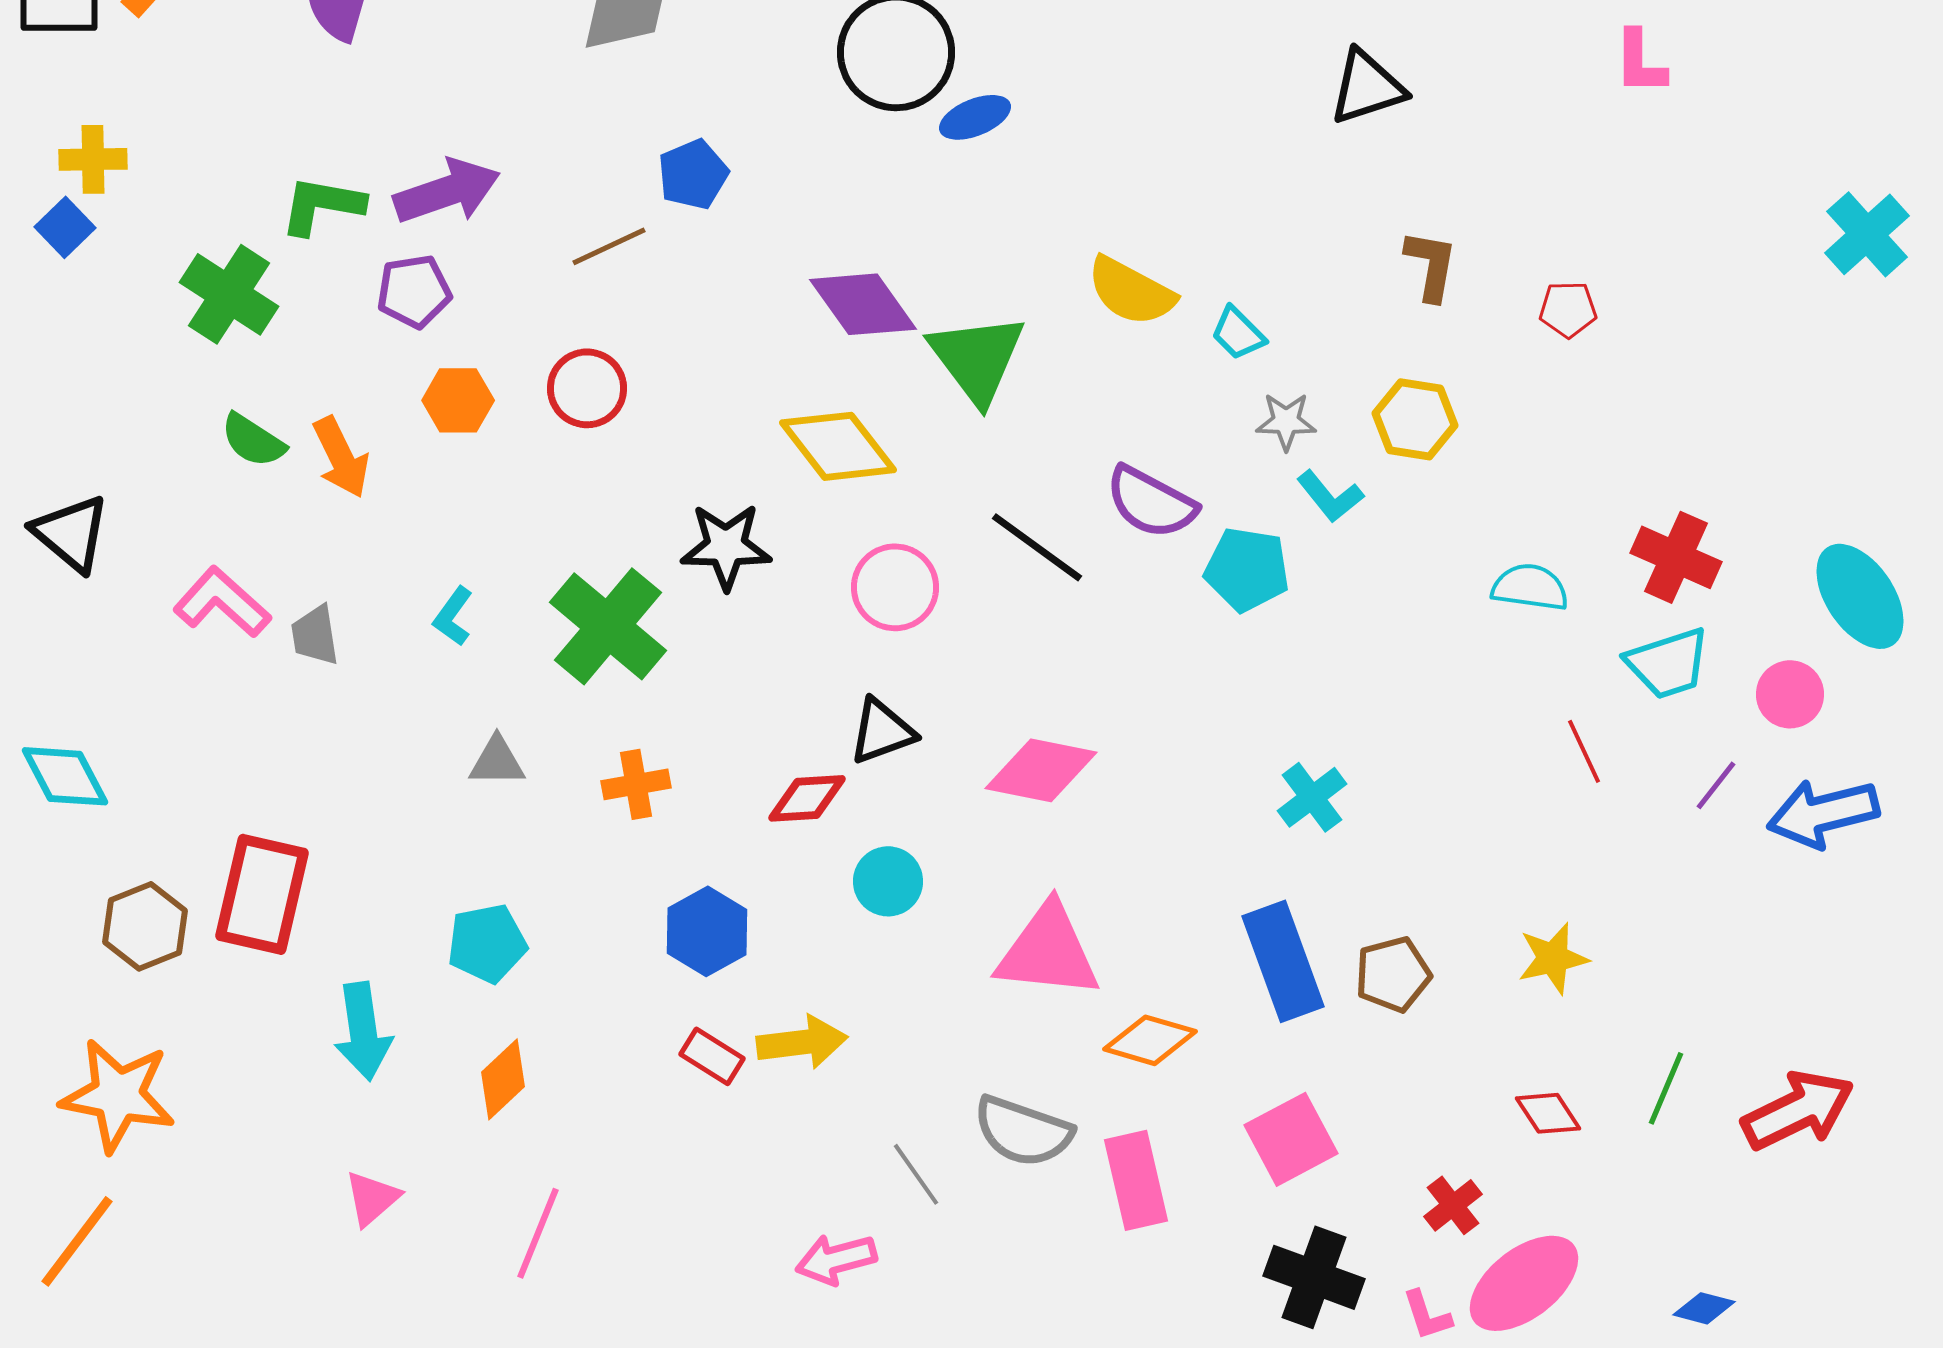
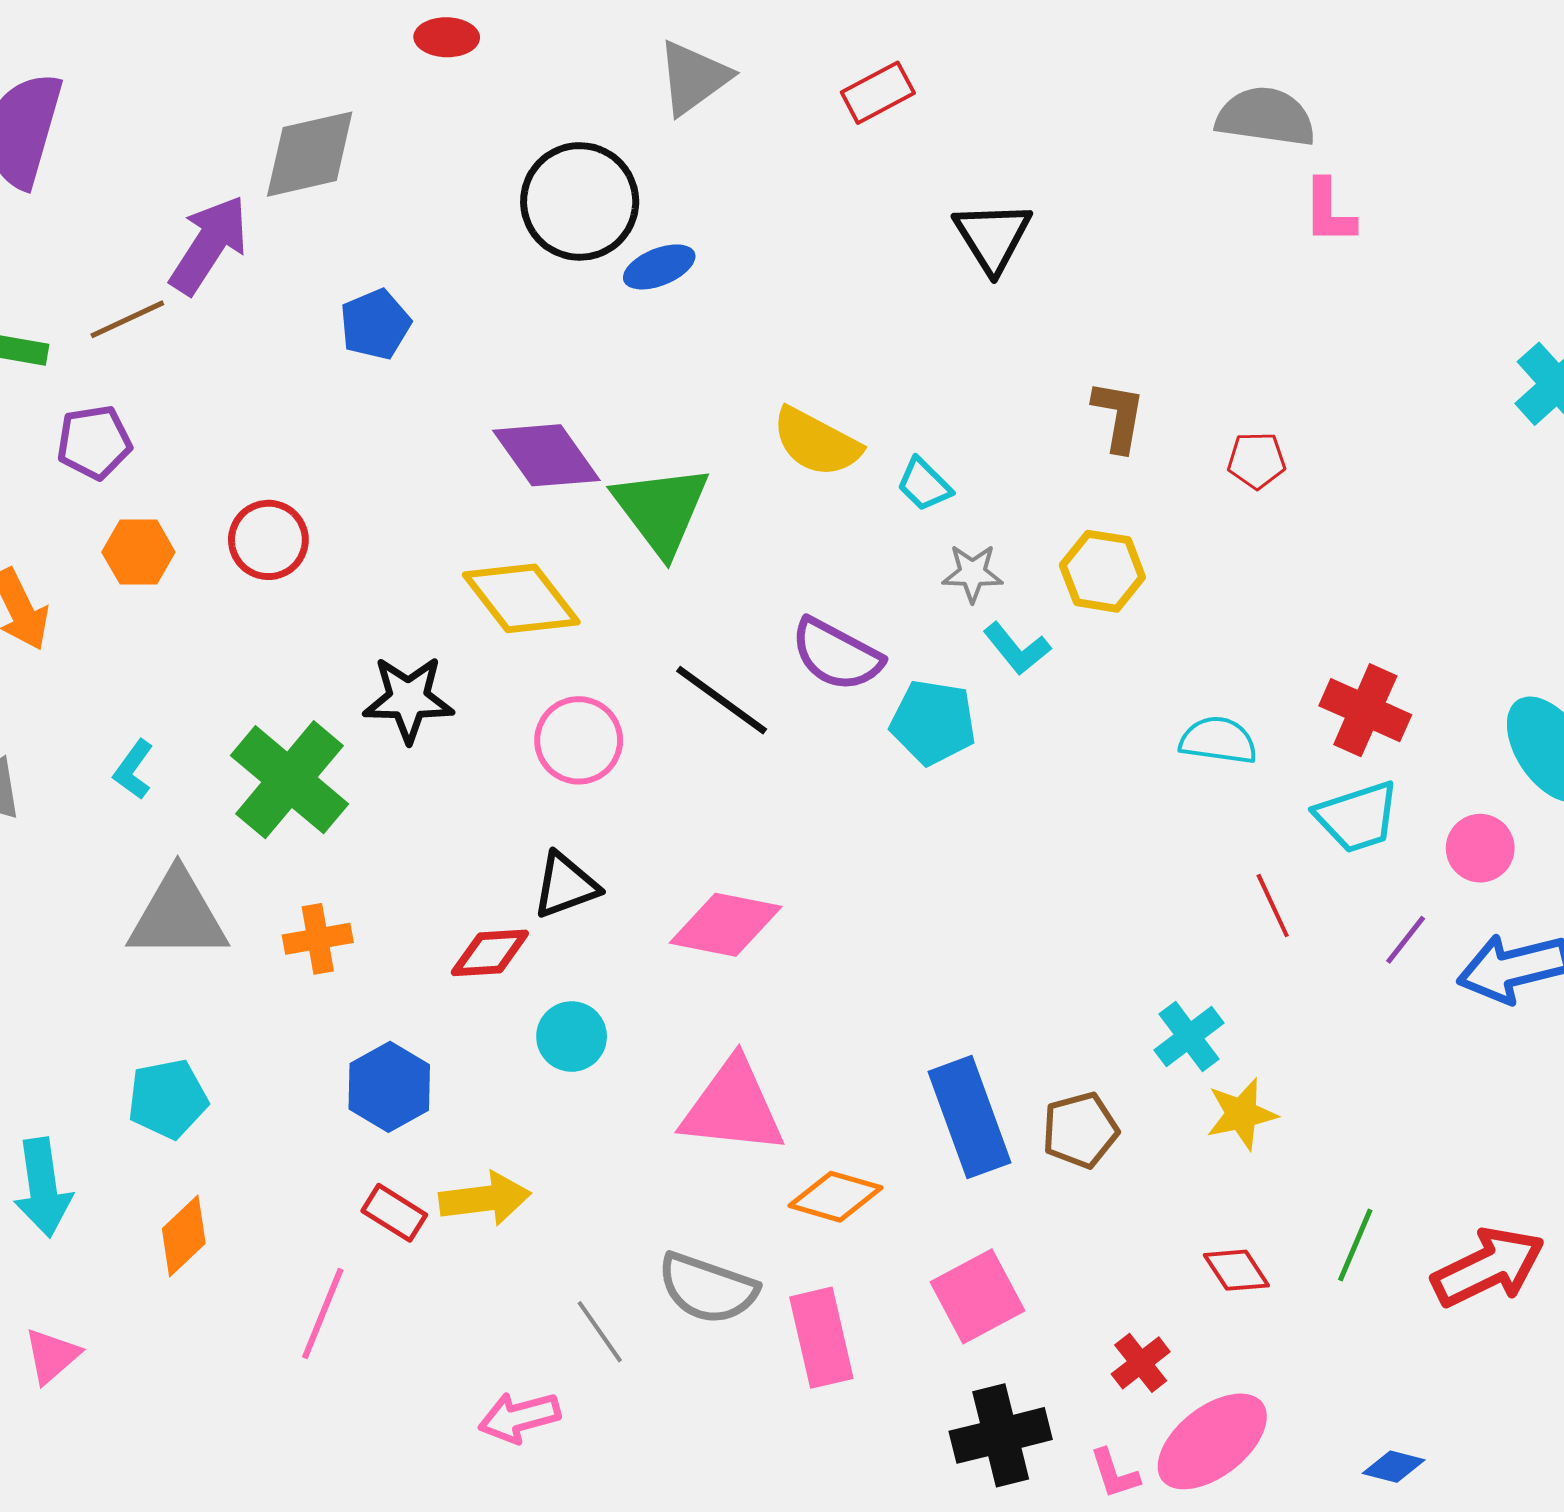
black triangle: (1367, 87) -> (993, 237), moved, turned -44
purple arrow: (447, 191) -> (209, 245), moved, turned -38
brown line: (609, 246) -> (127, 319), moved
gray triangle: (497, 761) -> (178, 916), size x1.8
cyan cross: (1312, 797) -> (1189, 1037), moved
pink line: (538, 1233) -> (323, 1314), moved
black cross: (1314, 1277) -> (1001, 1435), turned -34

